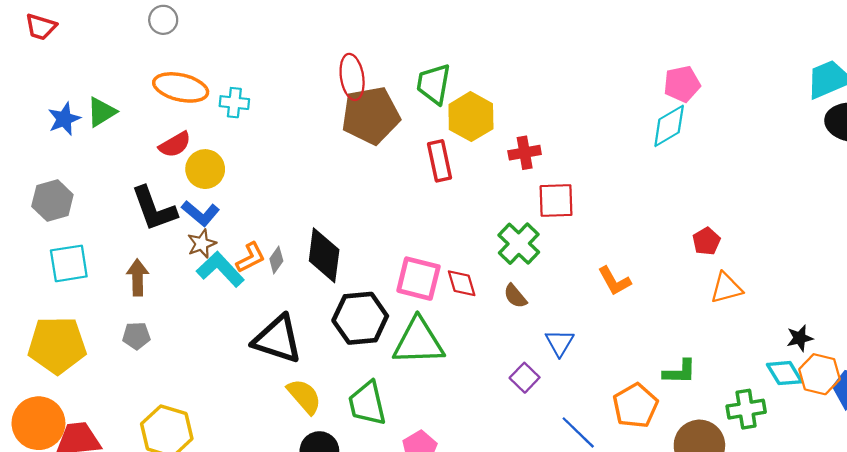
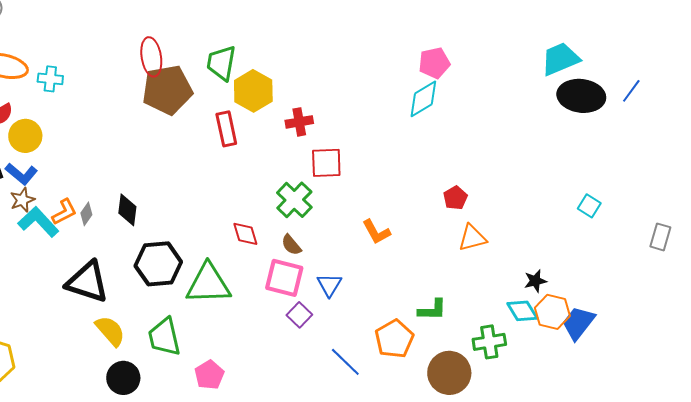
black diamond: (324, 255) -> (127, 210), size x0.7
pink square: (418, 279) -> (284, 278), moved

